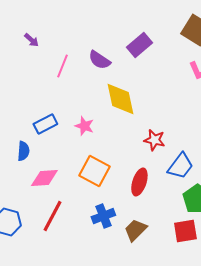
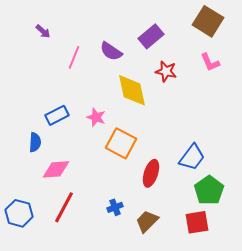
red star: (154, 140) -> (166, 71), moved
orange square: (94, 171) -> (121, 143), moved
blue cross: (103, 216) -> (115, 207), size x0.7

